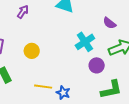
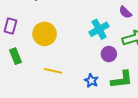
yellow circle: (32, 51) -> (45, 34), size x1.5
blue star: (63, 93) -> (91, 81), moved

